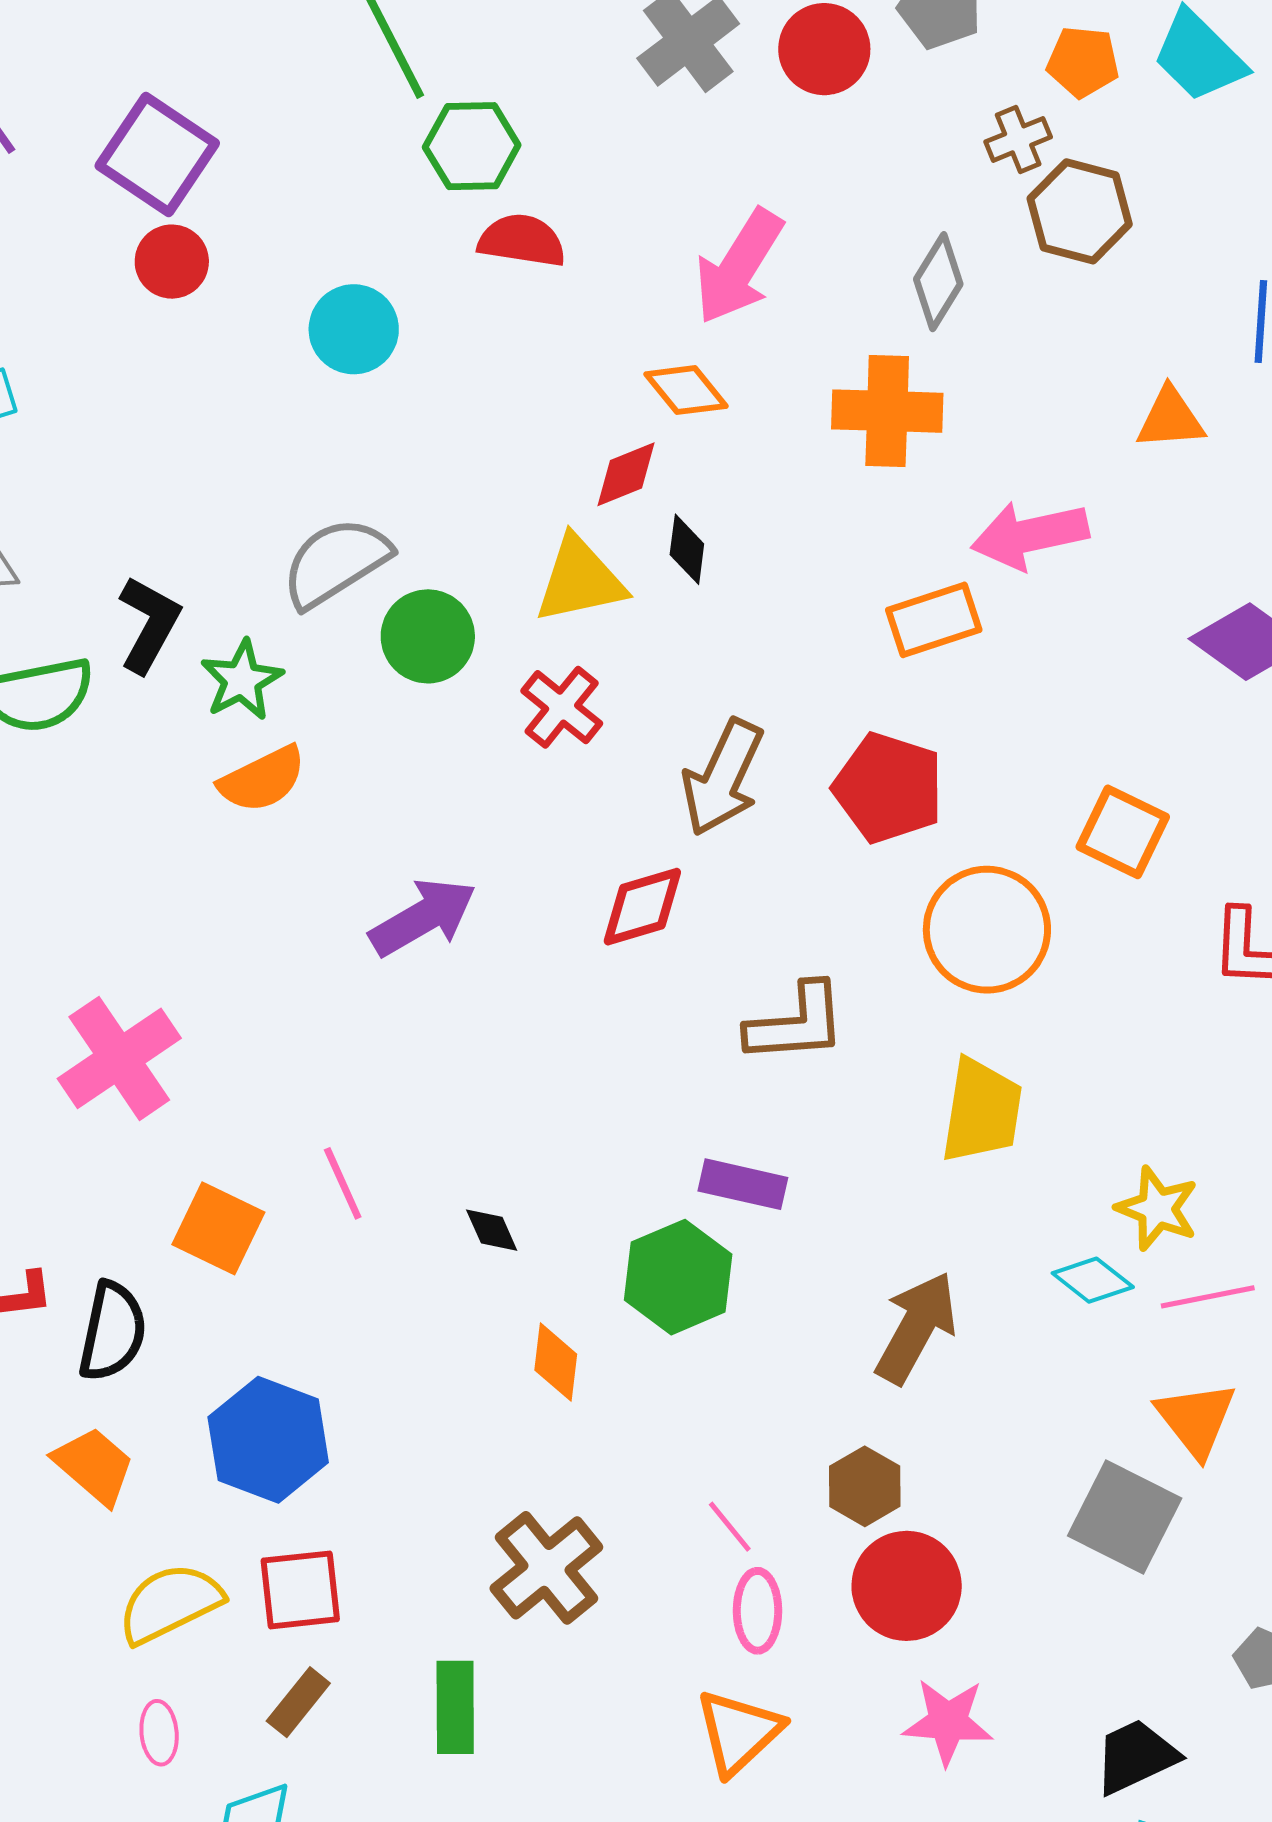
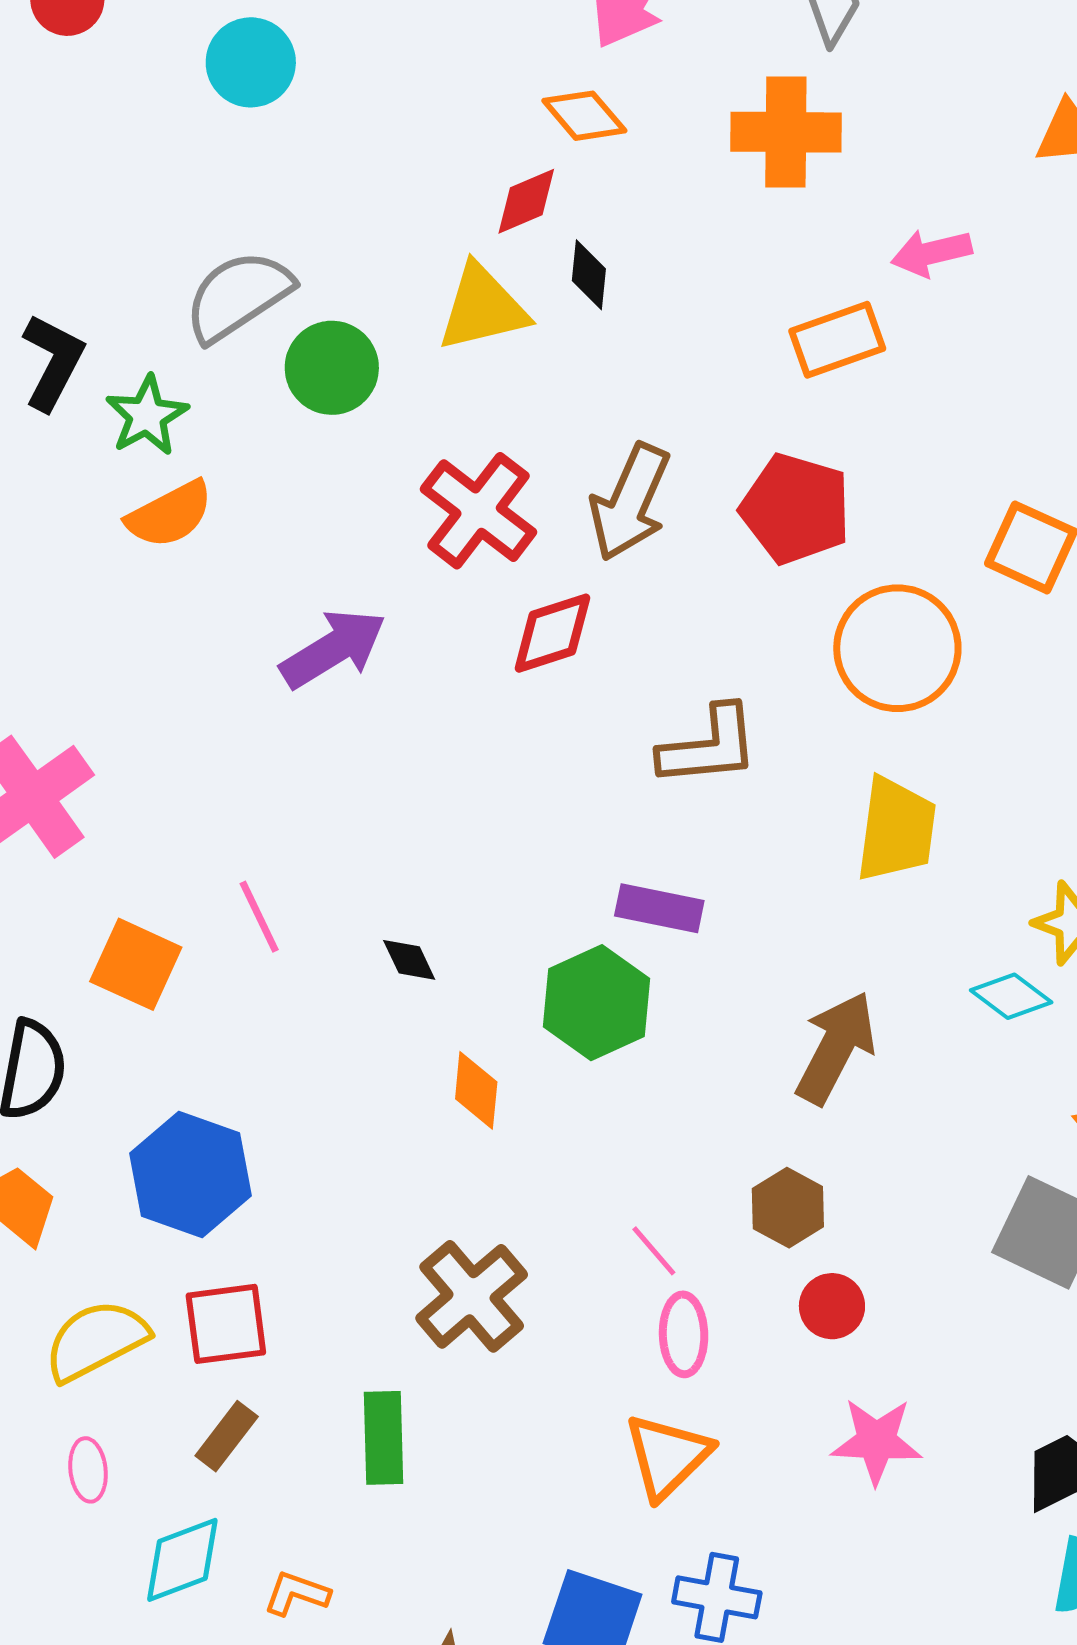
pink arrow: (1030, 535) -> (931, 253), size x0.7
red cross: (562, 707) -> (479, 511), moved, size x1.4
red circle: (907, 1586) -> (832, 1306), size x0.6

